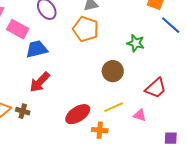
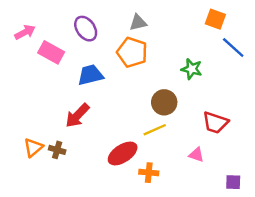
blue trapezoid: (37, 49) -> (90, 75), moved
red trapezoid: (156, 88) -> (215, 123), turned 60
yellow line: (114, 107) -> (155, 130), moved

